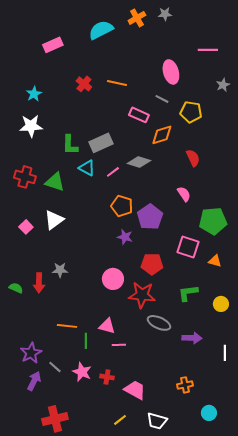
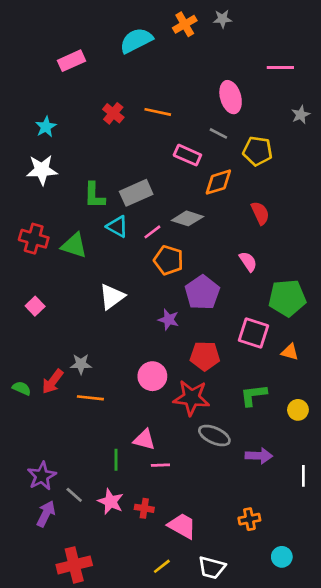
orange pentagon: (122, 206) -> (169, 260), moved
white triangle: (54, 220) -> (112, 297), moved
red arrow: (39, 283) -> (53, 382), turned 36
orange line: (67, 326) -> (90, 398), moved

